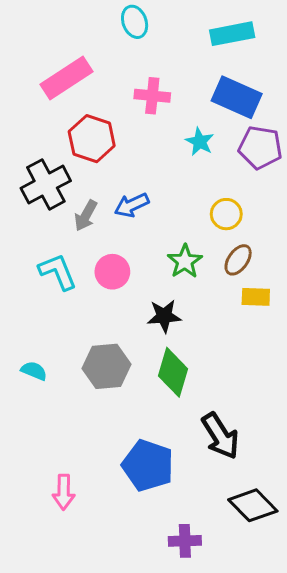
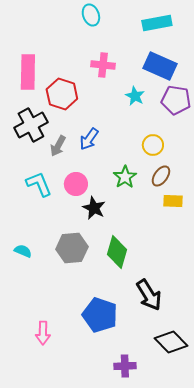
pink rectangle: (67, 78) -> (28, 72), moved, turned -56
blue arrow: (132, 205) -> (89, 139), turned -30
black star: (164, 316) -> (94, 208), moved, turned 30

